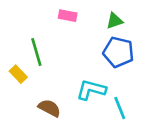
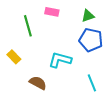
green line: (36, 52) -> (28, 26), moved
cyan L-shape: (91, 90) -> (60, 60), moved

